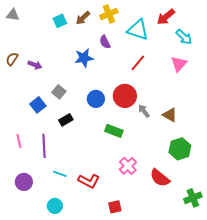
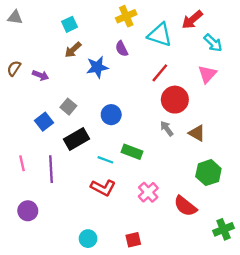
brown arrow: (83, 18) -> (73, 50), moved
red circle: (125, 96) -> (175, 100), moved
black rectangle: (66, 120) -> (76, 139), size x1.5
cyan line: (60, 174) -> (105, 160), moved
red L-shape: (89, 181) -> (103, 188), moved
cyan circle: (55, 206) -> (88, 239), moved

